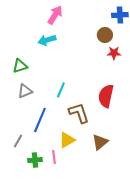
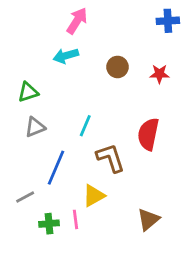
brown circle: (105, 35) -> (118, 67), moved
gray line: (18, 141) -> (25, 197), turned 32
brown triangle: (100, 142) -> (148, 219), moved

